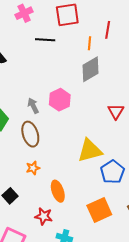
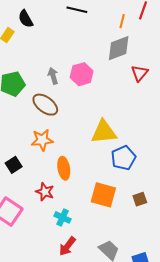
red triangle: (116, 111) -> (139, 73), moved
brown ellipse: (30, 134) -> (45, 105), turned -45
orange star: (33, 168) -> (42, 140), size x1.5
orange square: (99, 210) -> (103, 195), turned 30

